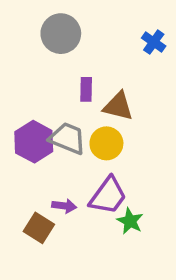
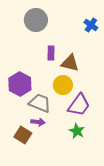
gray trapezoid: (68, 138) -> (40, 103), moved
purple trapezoid: (108, 196) -> (79, 105), moved

